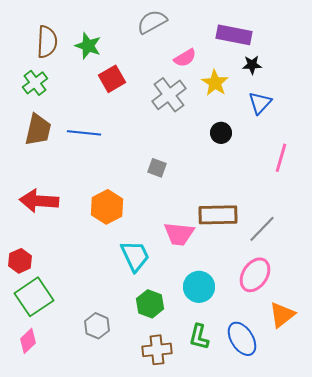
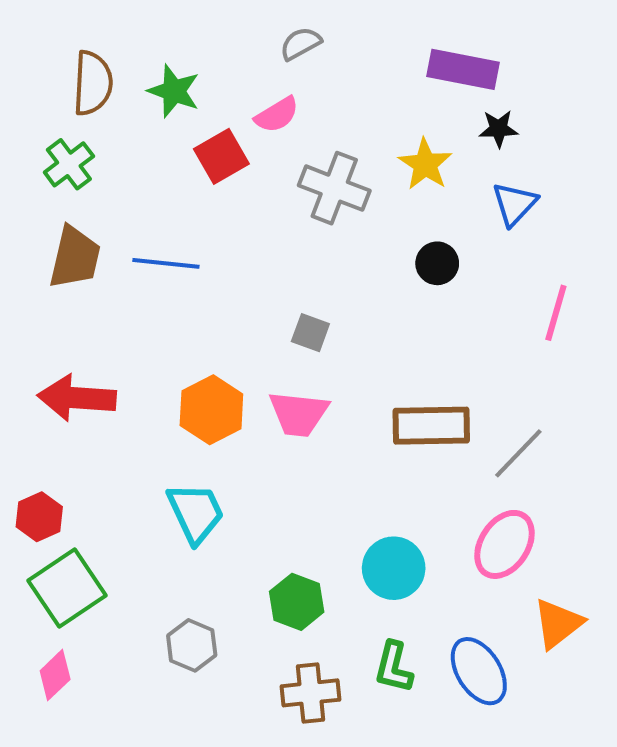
gray semicircle: (152, 22) -> (301, 44), size x0.7
pink semicircle: (185, 58) -> (277, 115), moved
gray cross: (169, 95) -> (334, 188), turned -32
pink trapezoid: (179, 234) -> (299, 414), moved
cyan trapezoid: (135, 256) -> (196, 513), moved

